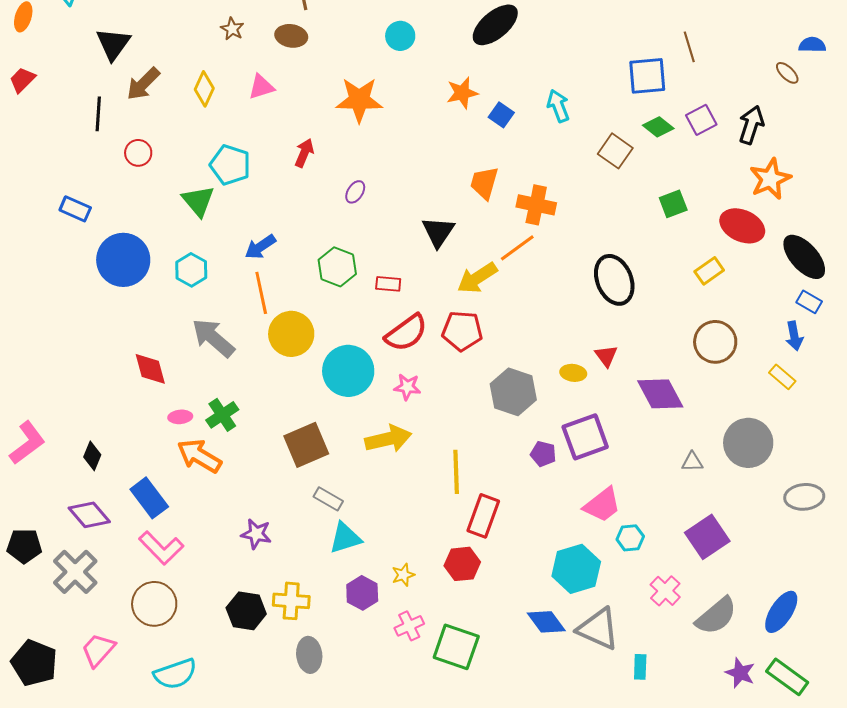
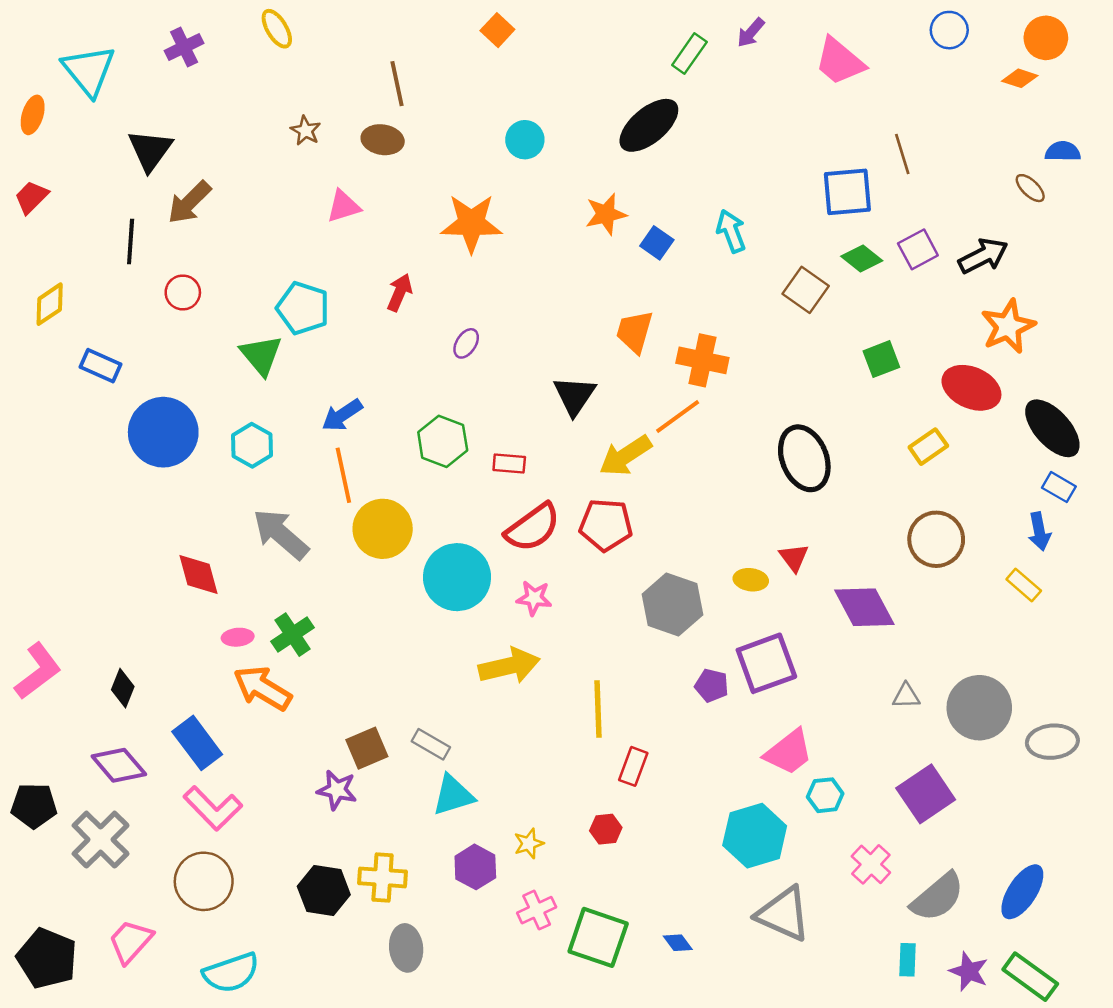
yellow diamond: (204, 89) -> (50, 304), moved, turned 32
black arrow: (751, 125) -> (983, 256), turned 45
gray circle: (748, 443) -> (979, 708), moved
brown square: (306, 445) -> (367, 748), moved, size x0.7
red rectangle: (483, 516) -> (633, 766), size x0.7
red hexagon: (462, 564) -> (606, 829), size x0.7
blue diamond: (546, 622) -> (678, 943), moved, size x0.6
cyan rectangle: (640, 667) -> (907, 960), moved

